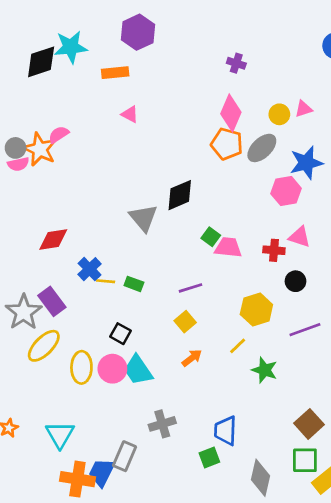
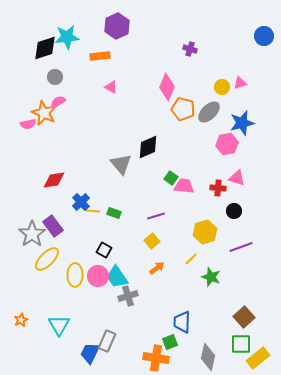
pink diamond: (231, 113) -> (167, 87), moved
gray circle: (16, 148) -> (55, 77), moved
gray cross: (162, 424) -> (128, 296), moved
orange cross: (77, 479) -> (156, 358), moved

